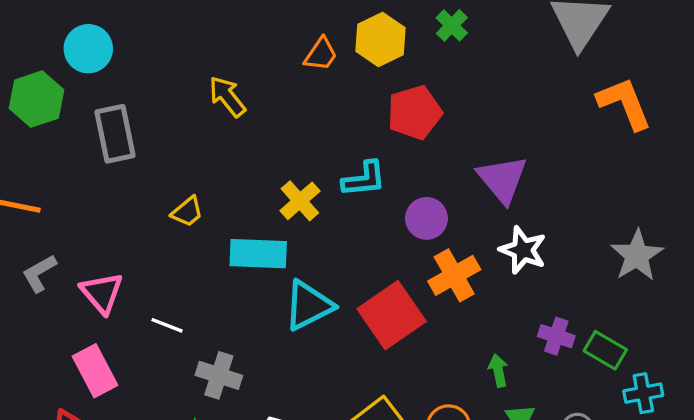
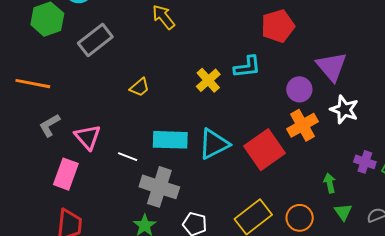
gray rectangle: (115, 134) -> (95, 40), turned 64
purple circle: (426, 218) -> (299, 89), moved
cyan rectangle: (258, 254) -> (170, 140), moved
pink rectangle: (95, 371) -> (66, 174), moved, turned 48
gray cross: (219, 375) -> (159, 187), size x1.4

